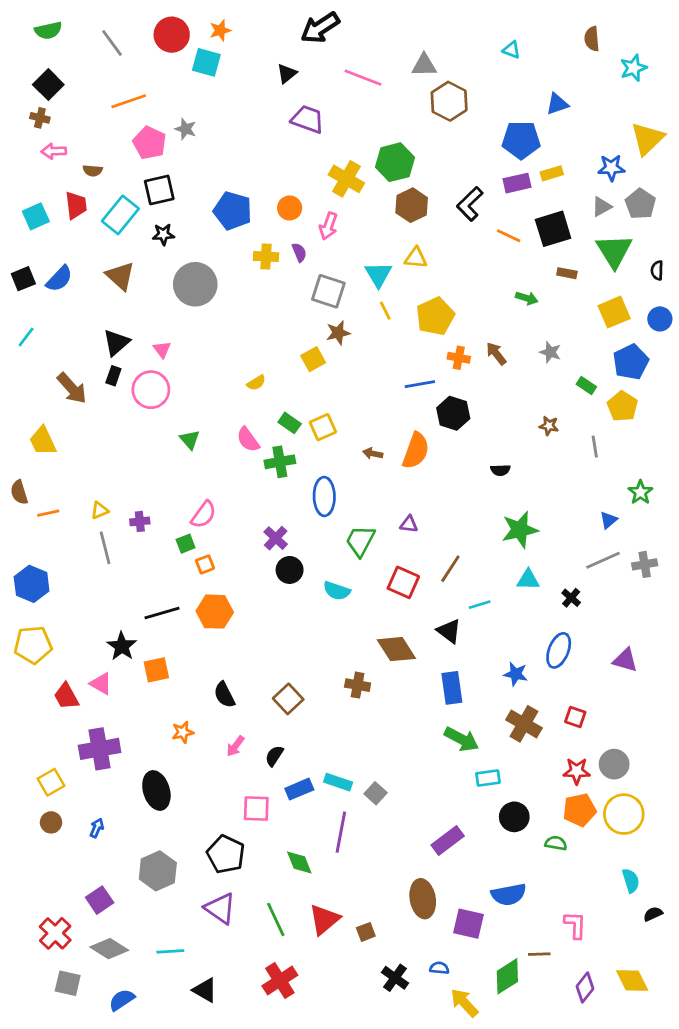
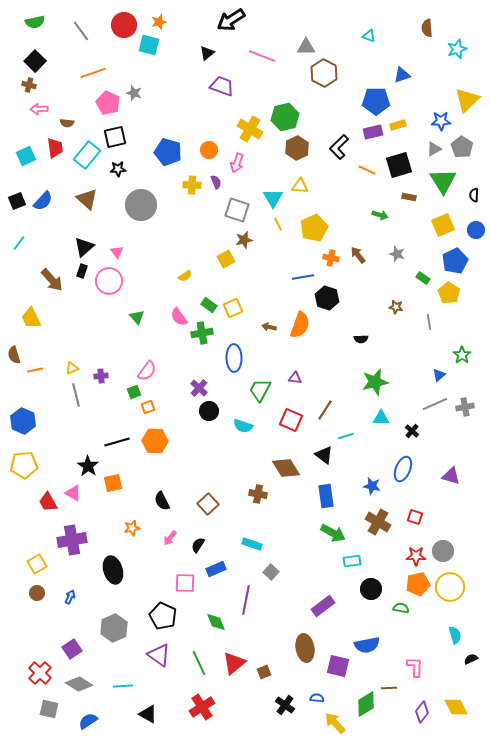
cyan rectangle: (338, 782) -> (252, 544), moved

